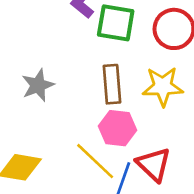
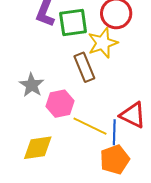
yellow star: (163, 86) -> (103, 43), moved
pink hexagon: (117, 128) -> (60, 104), moved

